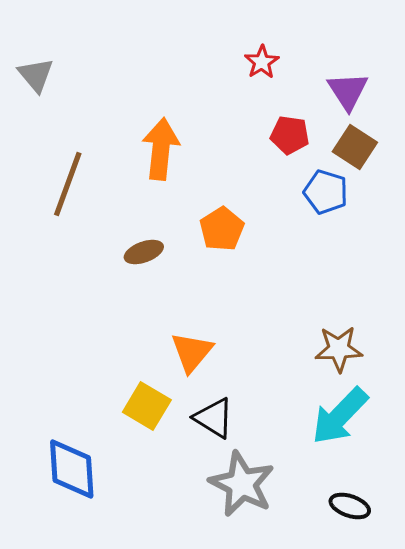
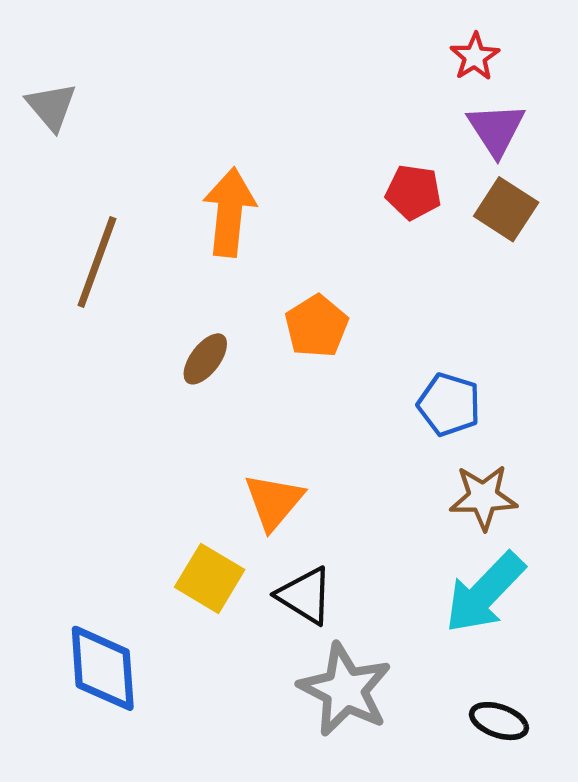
red star: (262, 62) -> (475, 57), moved
blue pentagon: (326, 192) -> (449, 405), moved
brown ellipse: (144, 252) -> (205, 359), turned -33

